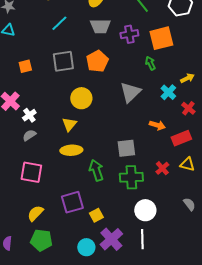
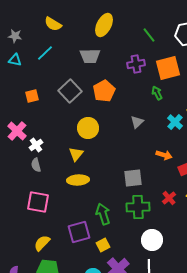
cyan line: (59, 23) -> (45, 53), moved
gray trapezoid: (100, 26) -> (90, 56), moved
gray square: (63, 61) -> (70, 91), turned -35
gray triangle: (130, 92) -> (137, 122), size x0.6
gray semicircle: (29, 135) -> (36, 165), turned -72
green arrow: (96, 170) -> (103, 214), moved

